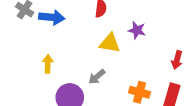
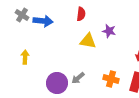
yellow arrow: (48, 64) -> (25, 57), moved
gray arrow: (97, 77) -> (78, 78), moved

